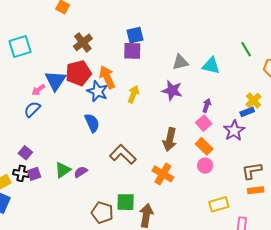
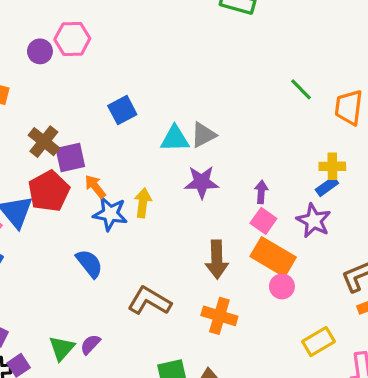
purple square: (132, 51) -> (70, 158), moved
cyan triangle: (211, 66) -> (175, 139), moved
orange arrow: (107, 77) -> (95, 187), size x0.7
blue star: (98, 91) -> (110, 214), moved
yellow cross: (254, 100) -> (332, 166), turned -35
orange rectangle: (204, 146) -> (273, 257), size x1.5

